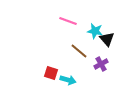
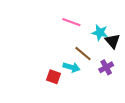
cyan arrow: (68, 80) -> (71, 67), moved

